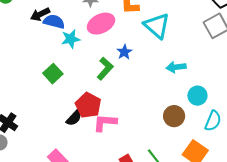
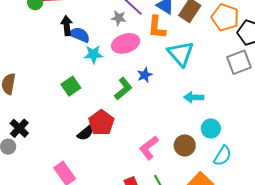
black arrow: (40, 14) -> (67, 26), turned 102
pink L-shape: (105, 123) -> (149, 148), moved, turned -50

